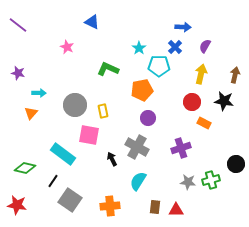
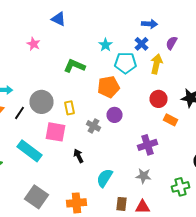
yellow arrow: (201, 74) -> (156, 64), moved
gray cross: (137, 147) -> (94, 126), moved, size x0.6
green cross: (211, 180) -> (180, 187), moved
black line: (53, 181) -> (20, 113), moved
gray star: (188, 182) -> (144, 176), moved

